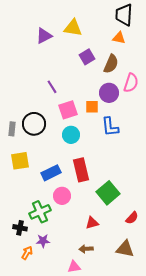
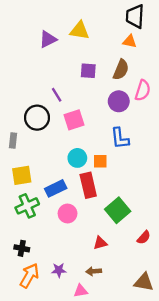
purple square: (87, 57) -> (88, 71), moved, turned 35
orange square: (92, 107) -> (100, 161), moved
black circle: (34, 124) -> (37, 118), moved
cyan circle: (71, 135) -> (77, 158), moved
green cross: (40, 212) -> (27, 206), moved
purple star: (43, 241) -> (59, 270), moved
brown triangle: (125, 249) -> (144, 282), moved
orange arrow: (27, 253) -> (29, 276), size x1.6

